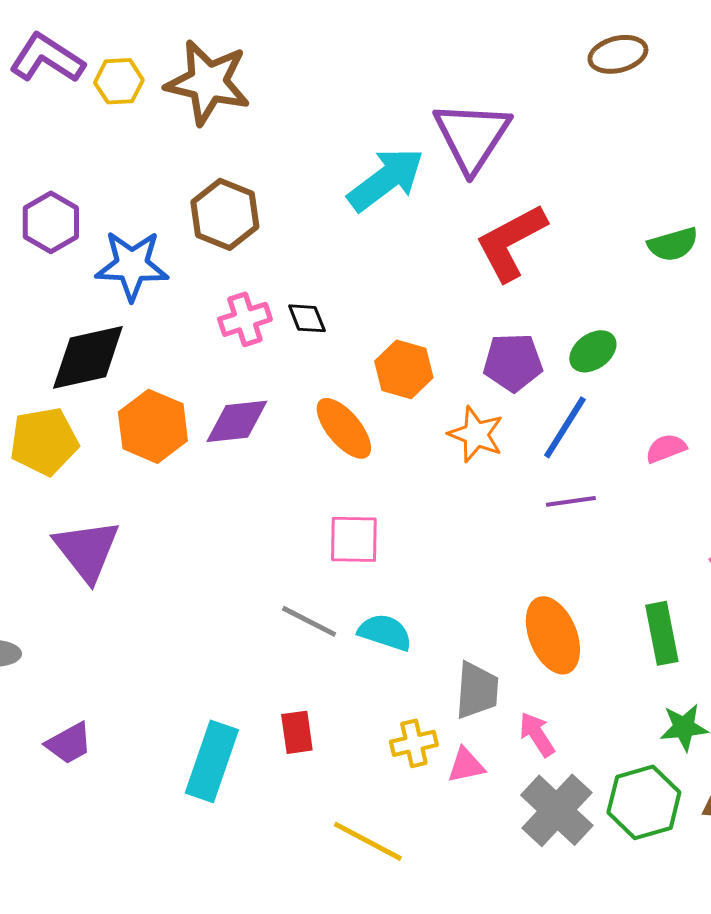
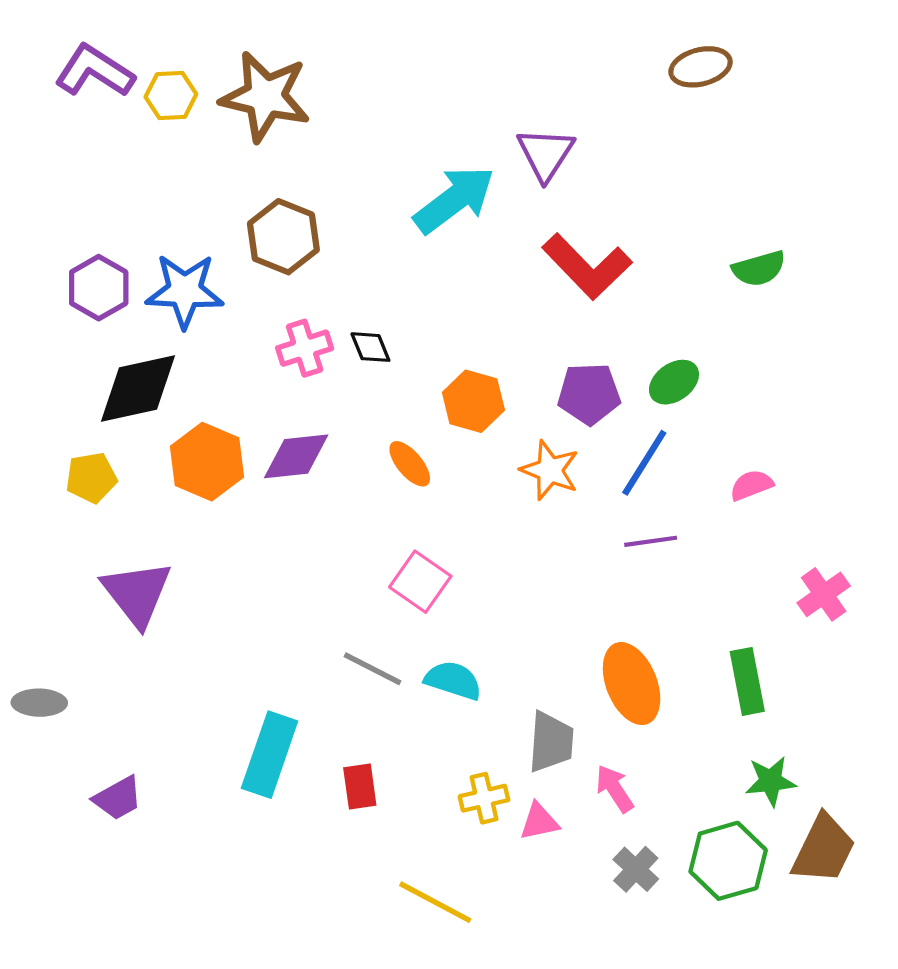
purple triangle: (472, 136) -> (546, 154), size x0.7
purple hexagon: (51, 222) -> (99, 288), moved
red L-shape: (511, 242) -> (587, 266), turned -106
orange ellipse: (344, 428) -> (410, 464), size x0.7
yellow pentagon: (44, 441) -> (91, 478), size x0.7
pink square: (354, 539) -> (420, 582), turned 34
cyan rectangle: (212, 761) -> (270, 755), moved
gray cross: (557, 810) -> (636, 869), size x0.6

